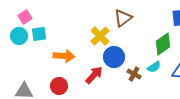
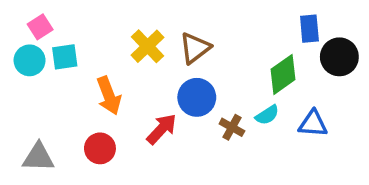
brown triangle: (123, 18) -> (195, 48), moved
yellow cross: (100, 36) -> (147, 46), moved
orange arrow: (64, 56) -> (109, 96), turned 65

